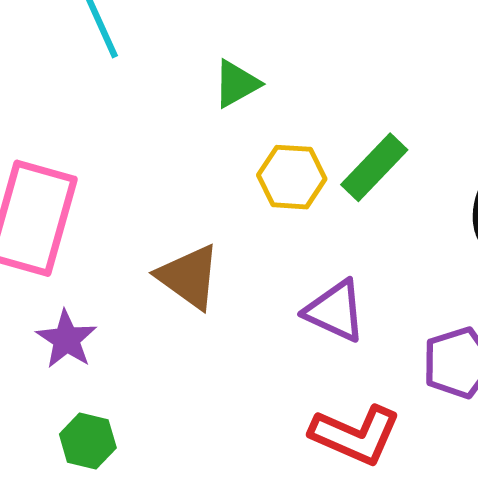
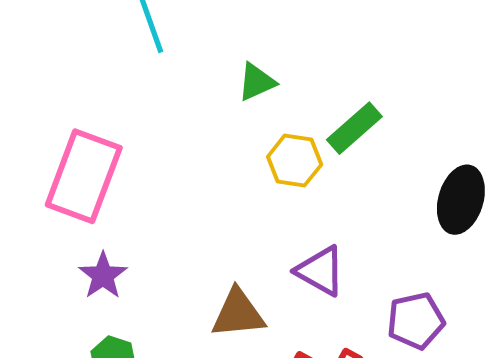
green rectangle: (374, 167) -> (354, 128), moved
brown triangle: (189, 277) -> (238, 314), moved, turned -46

